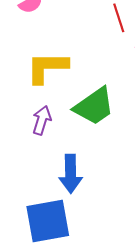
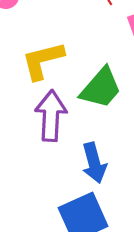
purple arrow: (42, 120) -> (51, 116), size x1.6

